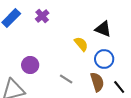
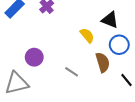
blue circle: (104, 59) -> (119, 45), moved
brown semicircle: (97, 82) -> (103, 62), moved

